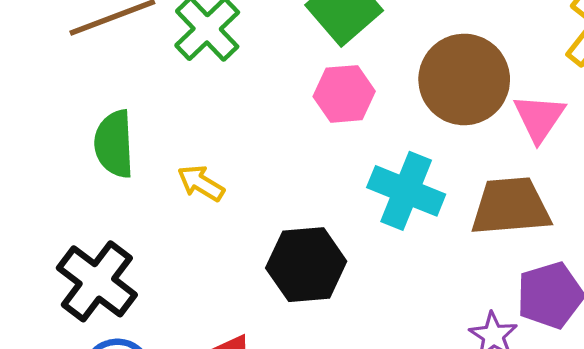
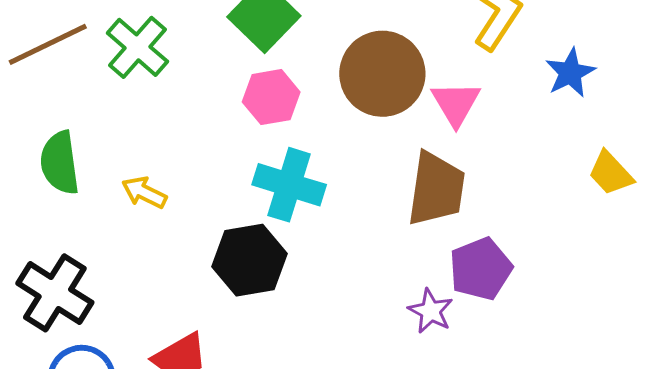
cyan cross: (406, 191) -> (289, 185), moved
brown trapezoid: (511, 206) -> (436, 189), turned 108

